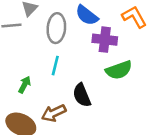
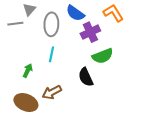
purple cross: (105, 40) -> (90, 32), turned -30
black semicircle: (82, 95) -> (86, 77), moved

